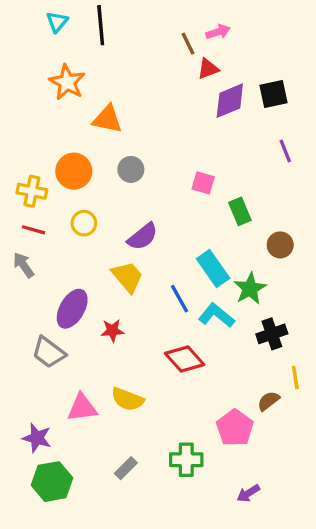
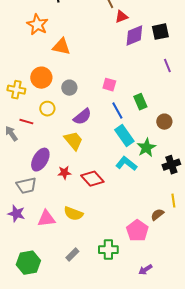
gray circle: (131, 169) -> (69, 88), moved
pink square: (203, 183) -> (109, 85), moved
red line: (34, 230) -> (26, 122), moved
blue line: (180, 299) -> (117, 111), moved
black cross: (272, 334) -> (171, 165), moved
gray trapezoid: (49, 352) -> (26, 186), turned -50
red diamond: (185, 359) -> (92, 179), moved
purple star: (37, 438) -> (16, 214), moved

